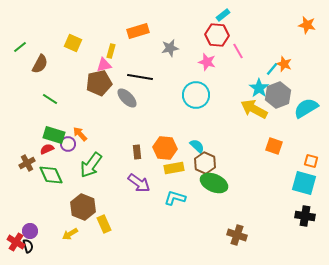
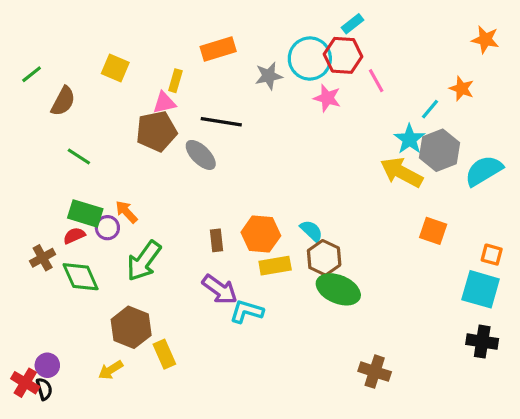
orange star: (284, 64) -> (462, 89), moved
cyan circle: (196, 95) -> (310, 58), moved
cyan L-shape: (175, 198) -> (247, 311), moved

